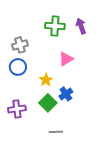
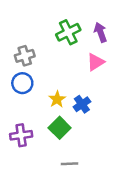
green cross: (55, 26) -> (68, 32), turned -30
pink triangle: (66, 59) -> (96, 62), moved
blue cross: (66, 94) -> (82, 104), moved

